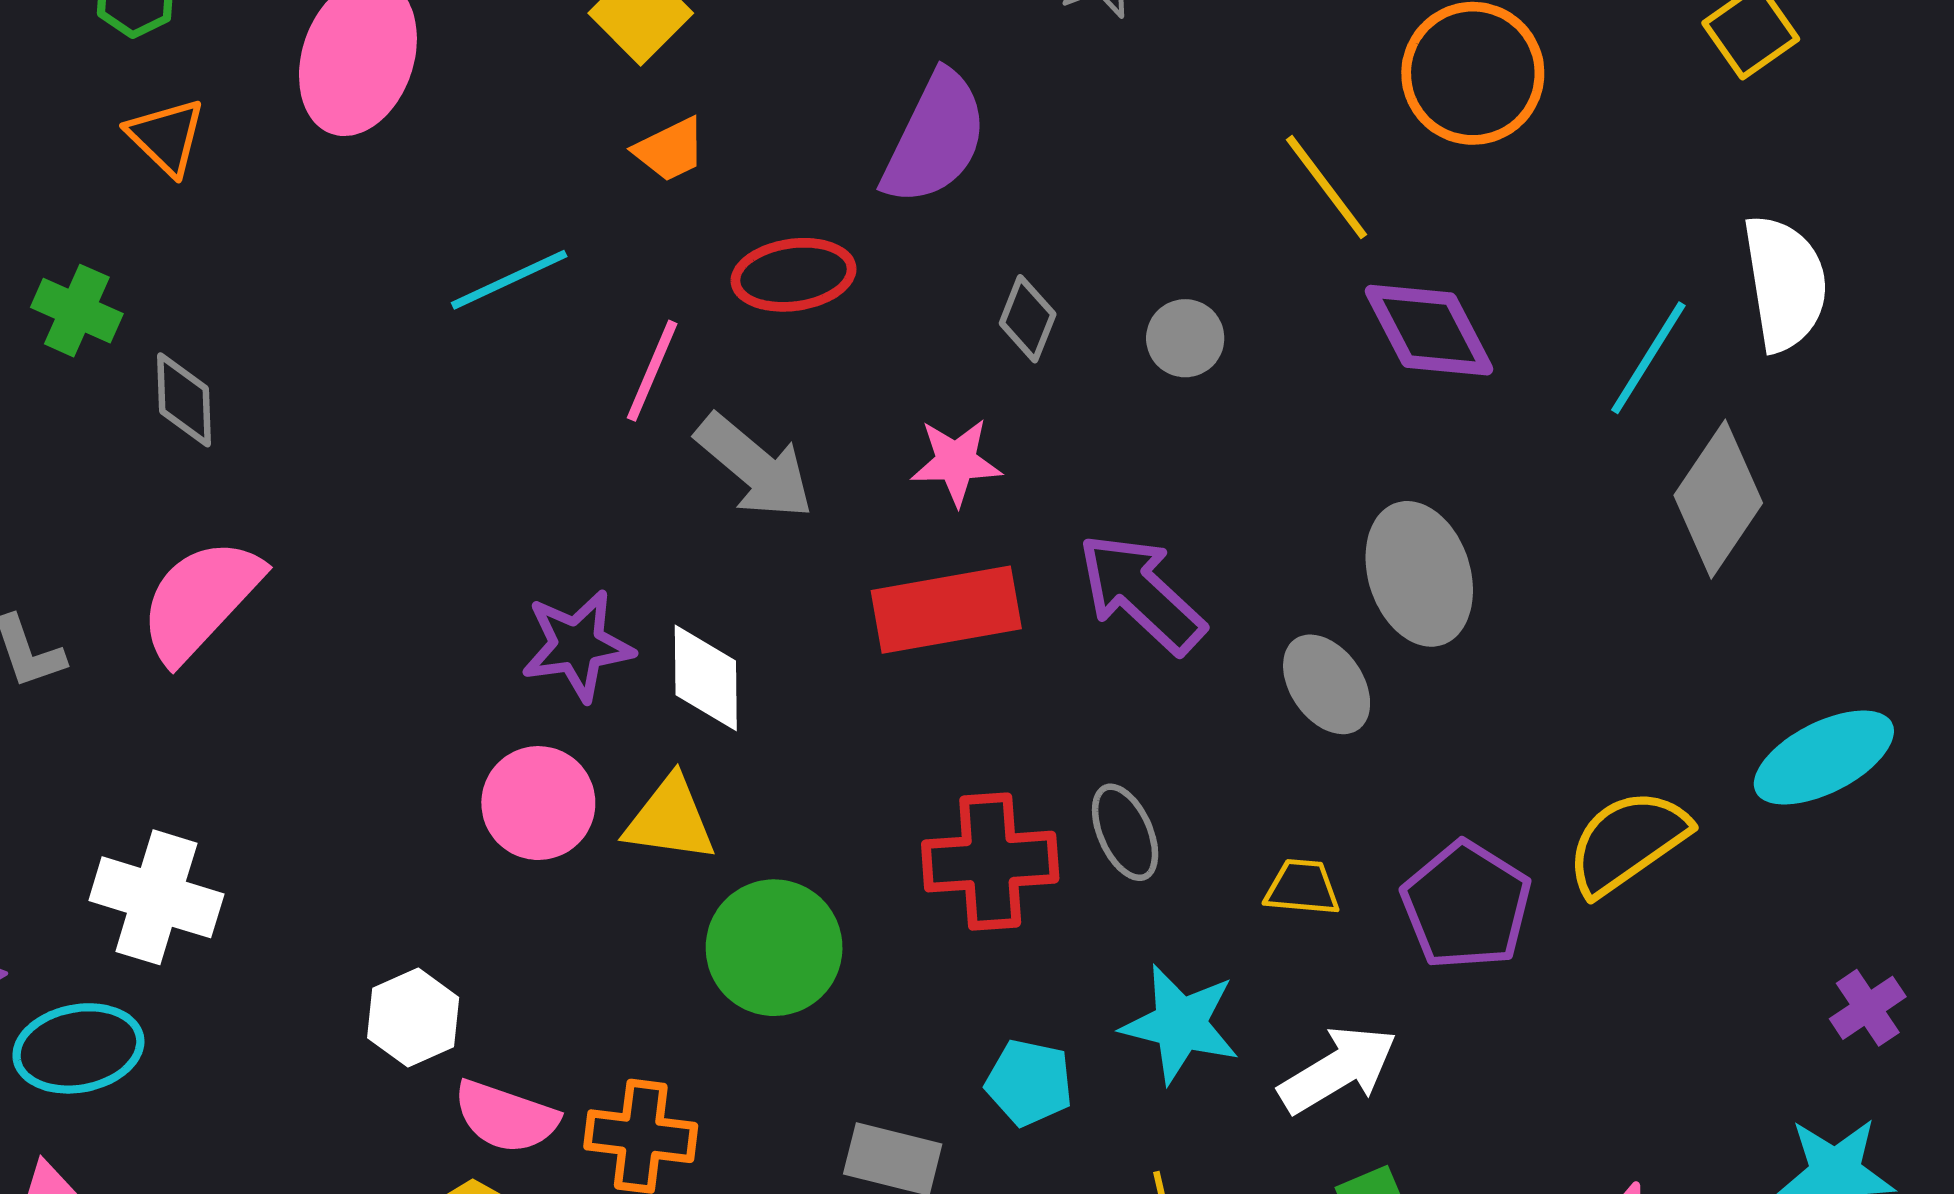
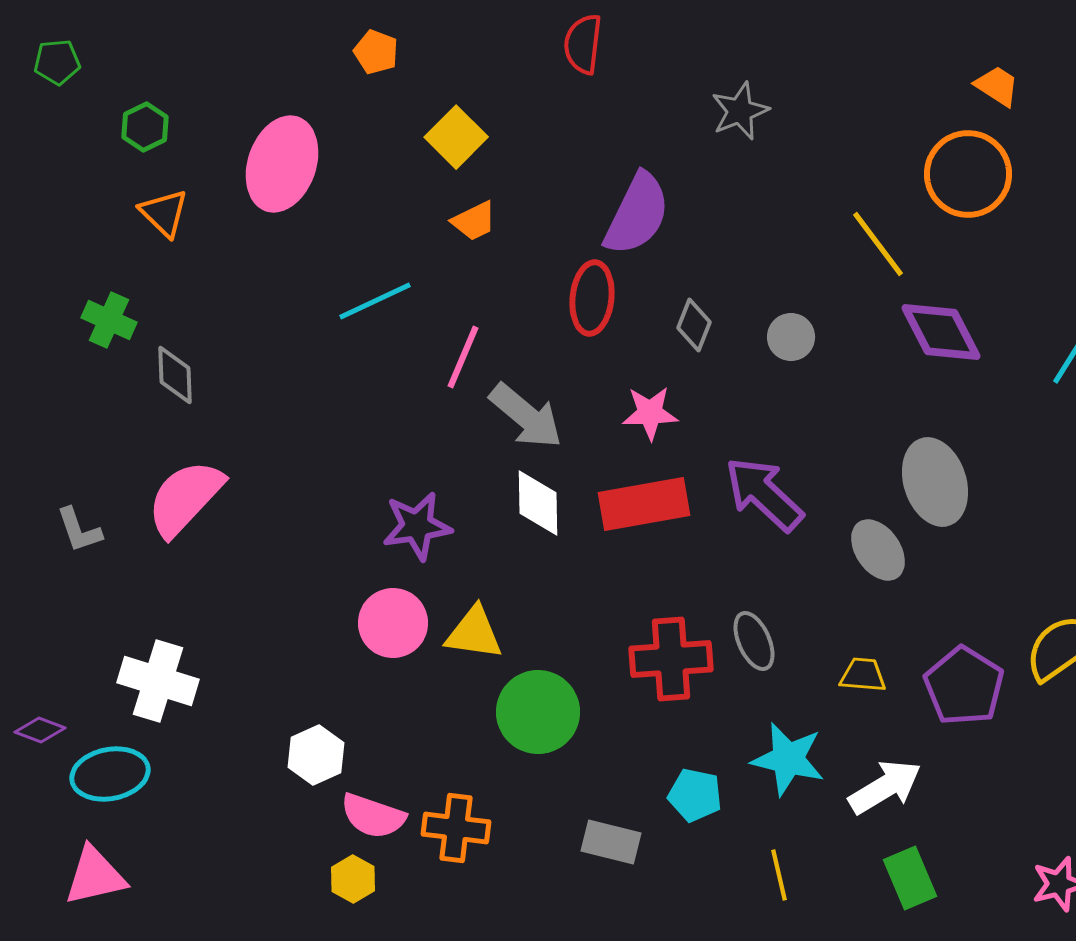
red ellipse: (794, 275) -> (592, 298), moved, turned -76
white diamond: (706, 678) -> (538, 503), moved

